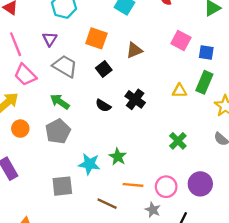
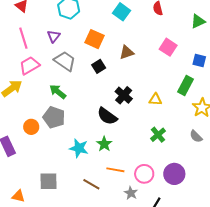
blue square: (206, 53) -> (199, 60), moved
pink trapezoid: (25, 75) -> (30, 66), turned 100
yellow triangle: (179, 91) -> (155, 99), moved
black semicircle: (103, 106) -> (107, 116), moved, size x1.5
orange circle: (20, 129) -> (31, 127), moved
gray pentagon: (58, 131) -> (54, 117), turned -30
gray square: (62, 186) -> (48, 181), moved

